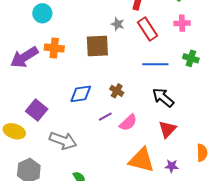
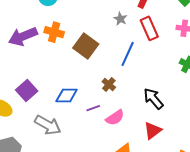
brown square: (97, 46) -> (86, 46), moved, turned 30
blue line: (155, 64) -> (128, 54), moved, turned -75
blue diamond: (81, 94) -> (67, 95), moved

